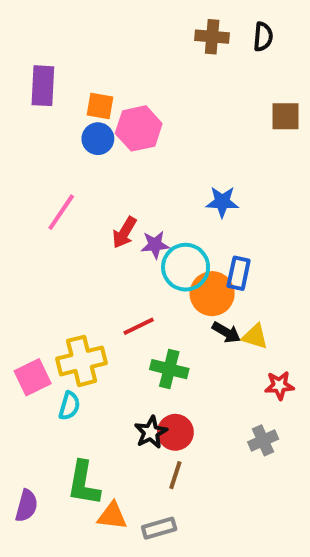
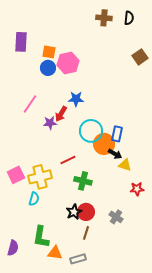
brown square: (285, 116) -> (140, 57), turned -35
blue star: (222, 202) -> (76, 99), moved
purple star: (155, 245) -> (50, 123), moved
black arrow: (226, 332) -> (115, 154), moved
pink square: (33, 377) -> (16, 175), moved
gray cross: (263, 440) -> (116, 217), moved, turned -32

